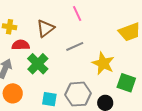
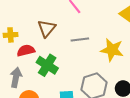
gray line: (75, 46) -> (80, 40), turned 30

